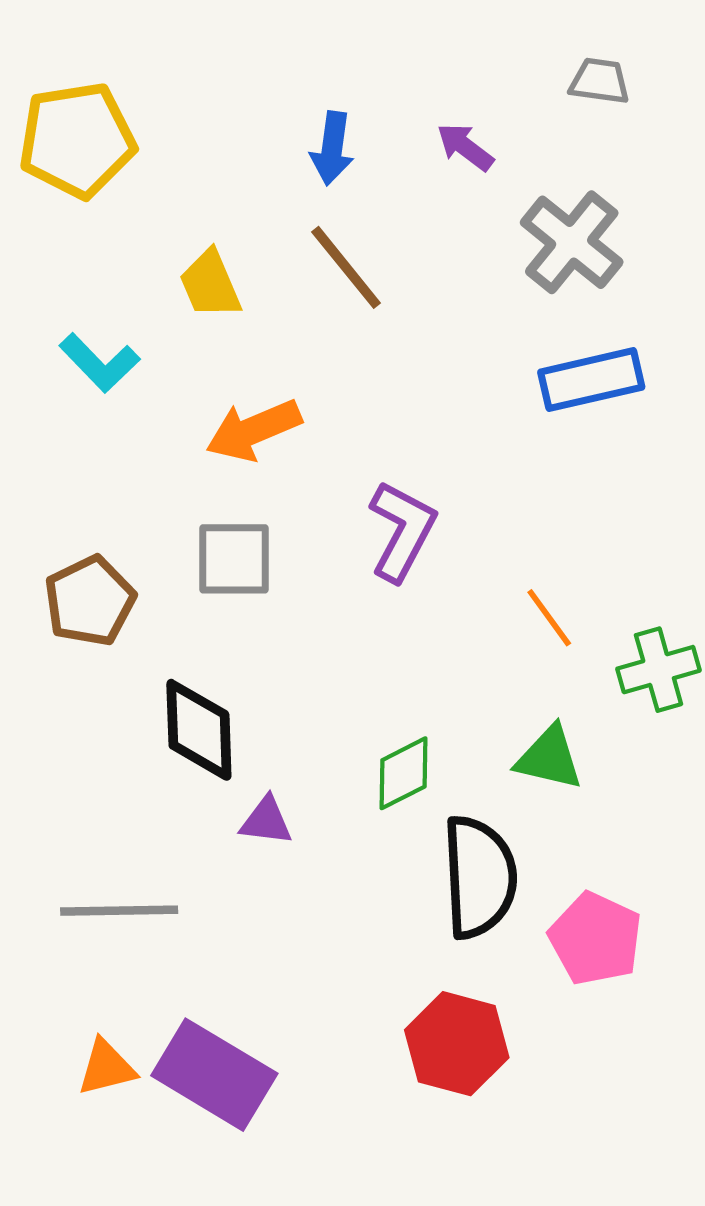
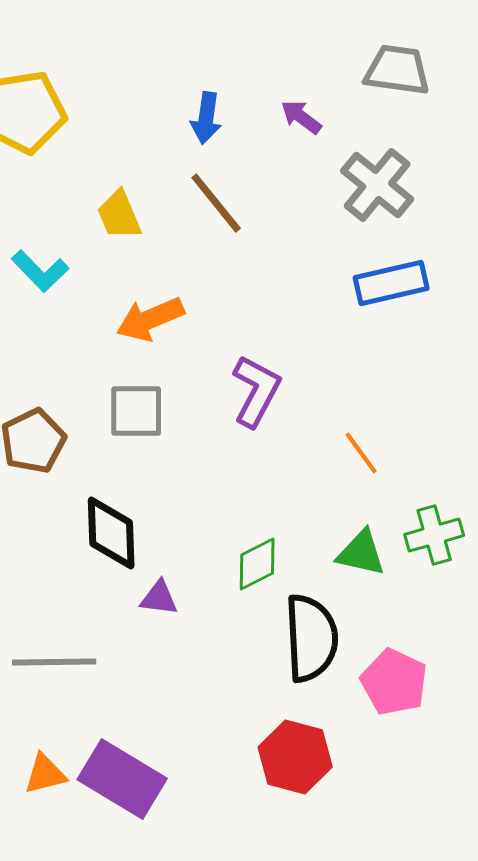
gray trapezoid: (600, 81) -> (397, 70), size x1.5
green cross: (659, 670) -> (434, 535), moved

